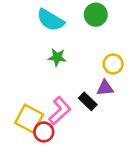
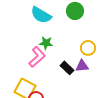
black rectangle: (88, 101) -> (67, 68), moved
pink L-shape: (60, 111) -> (37, 57), moved

